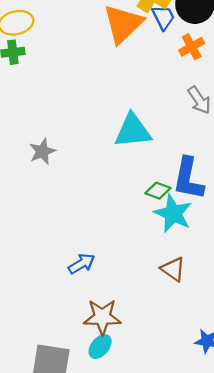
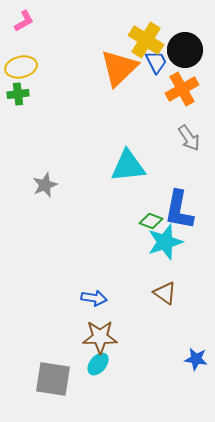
orange cross: (192, 47) -> (182, 89), size x1.4
cyan star: (173, 214) -> (165, 242), turned 30
blue arrow: (82, 264) -> (94, 298), moved, turned 40

